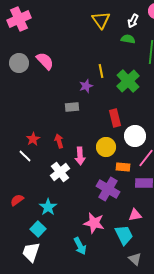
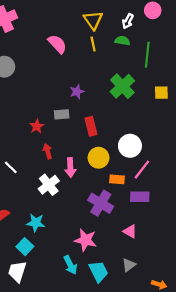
pink semicircle: (45, 61) -> (57, 44), moved
yellow line: (101, 71) -> (93, 44), moved
red rectangle: (115, 118) -> (91, 126), moved
red star: (33, 139) -> (37, 126), moved
cyan star: (48, 207) -> (36, 223), turned -30
pink triangle: (135, 215) -> (130, 231), turned 40
cyan trapezoid: (124, 235) -> (99, 271), moved
gray triangle: (135, 259) -> (129, 265), moved, turned 40

